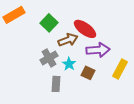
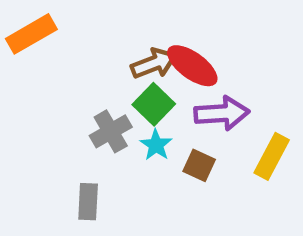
green square: (49, 23) -> (154, 104), moved
brown arrow: (68, 40) -> (154, 63), moved
gray rectangle: (56, 84) -> (88, 202), moved

